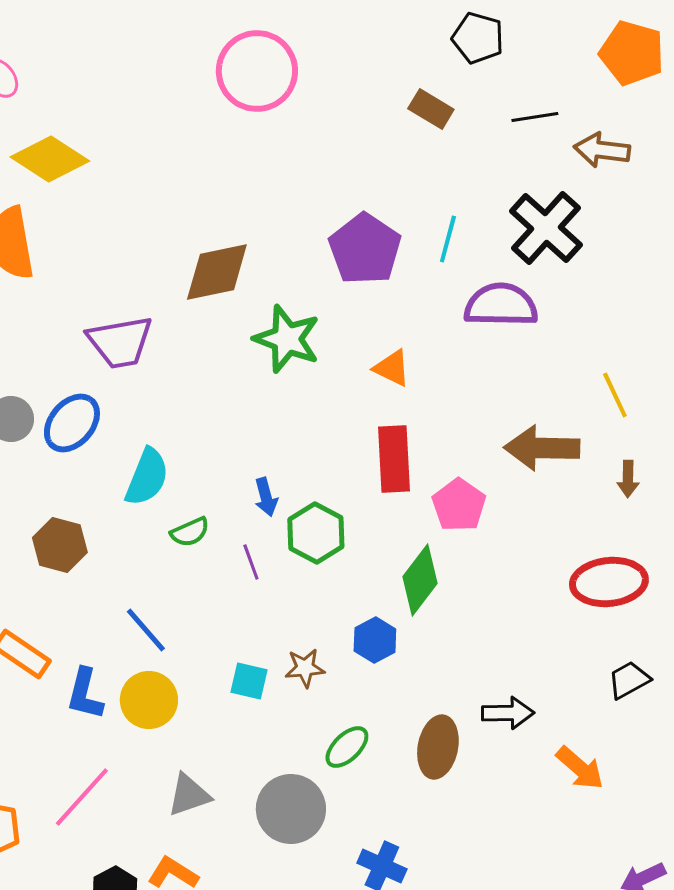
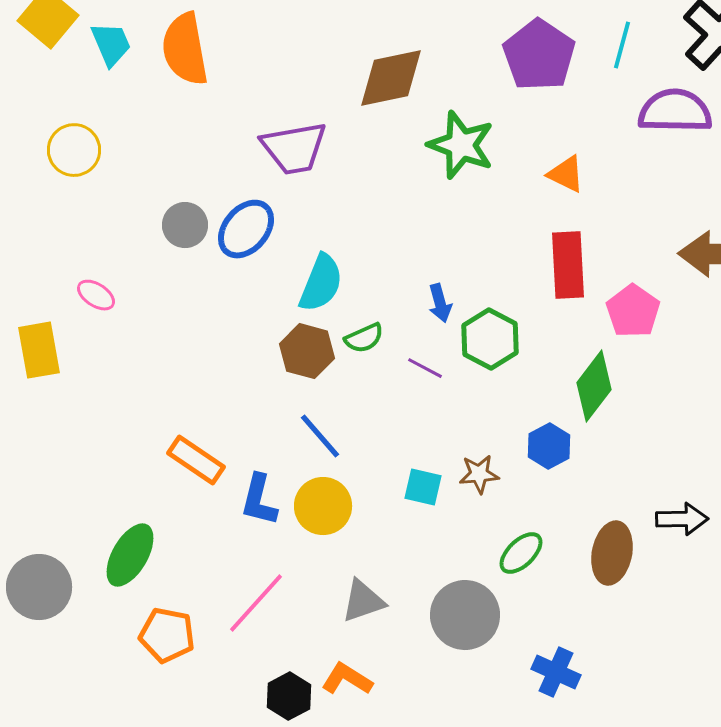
brown hexagon: (60, 545) -> (307, 351), moved
purple line: (251, 562) -> (425, 368), turned -42

